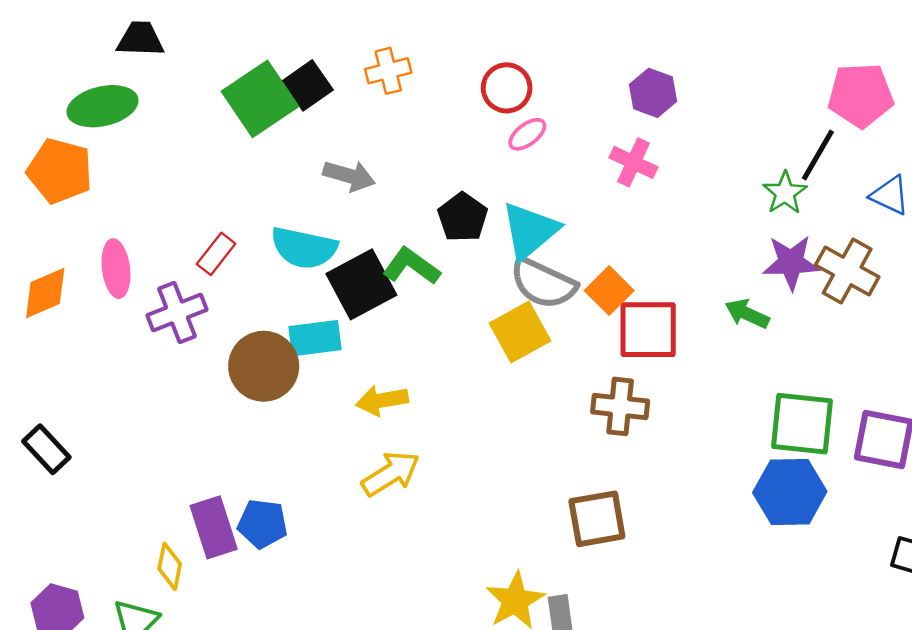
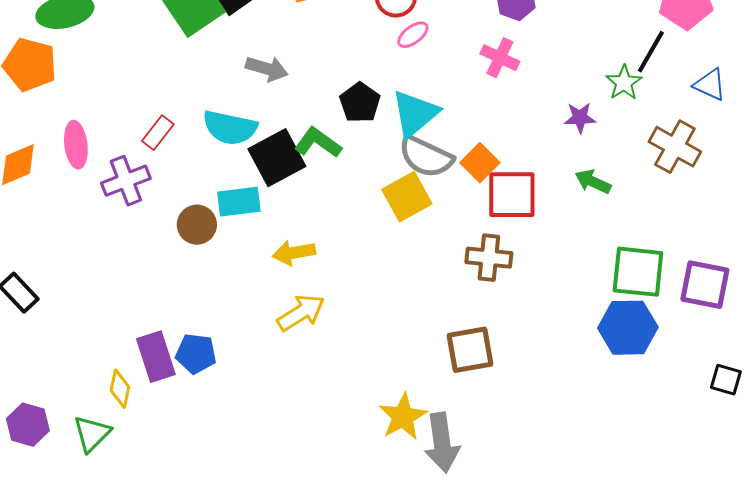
purple star: (791, 262) -> (580, 118), moved, size x0.7
brown circle: (264, 366) -> (197, 225), size x0.7

